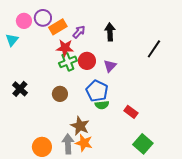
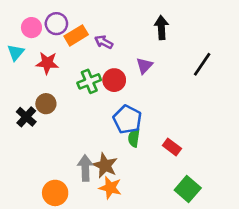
purple arrow: (79, 32) -> (104, 42), turned -104
black arrow: (110, 32) -> (161, 28), moved
red star: (65, 48) -> (47, 63), moved
purple triangle: (110, 66) -> (144, 66), moved
brown circle: (60, 94) -> (46, 104), moved
green semicircle: (102, 105) -> (134, 138), turned 104
gray arrow: (68, 144) -> (85, 168), moved

